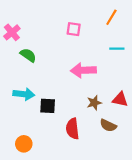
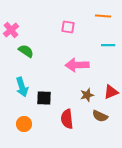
orange line: (111, 17) -> (103, 16), turned 63
cyan arrow: (24, 94) -> (22, 87), turned 66
red triangle: (120, 99) -> (111, 92), turned -35
orange circle: (24, 144) -> (24, 124), moved

